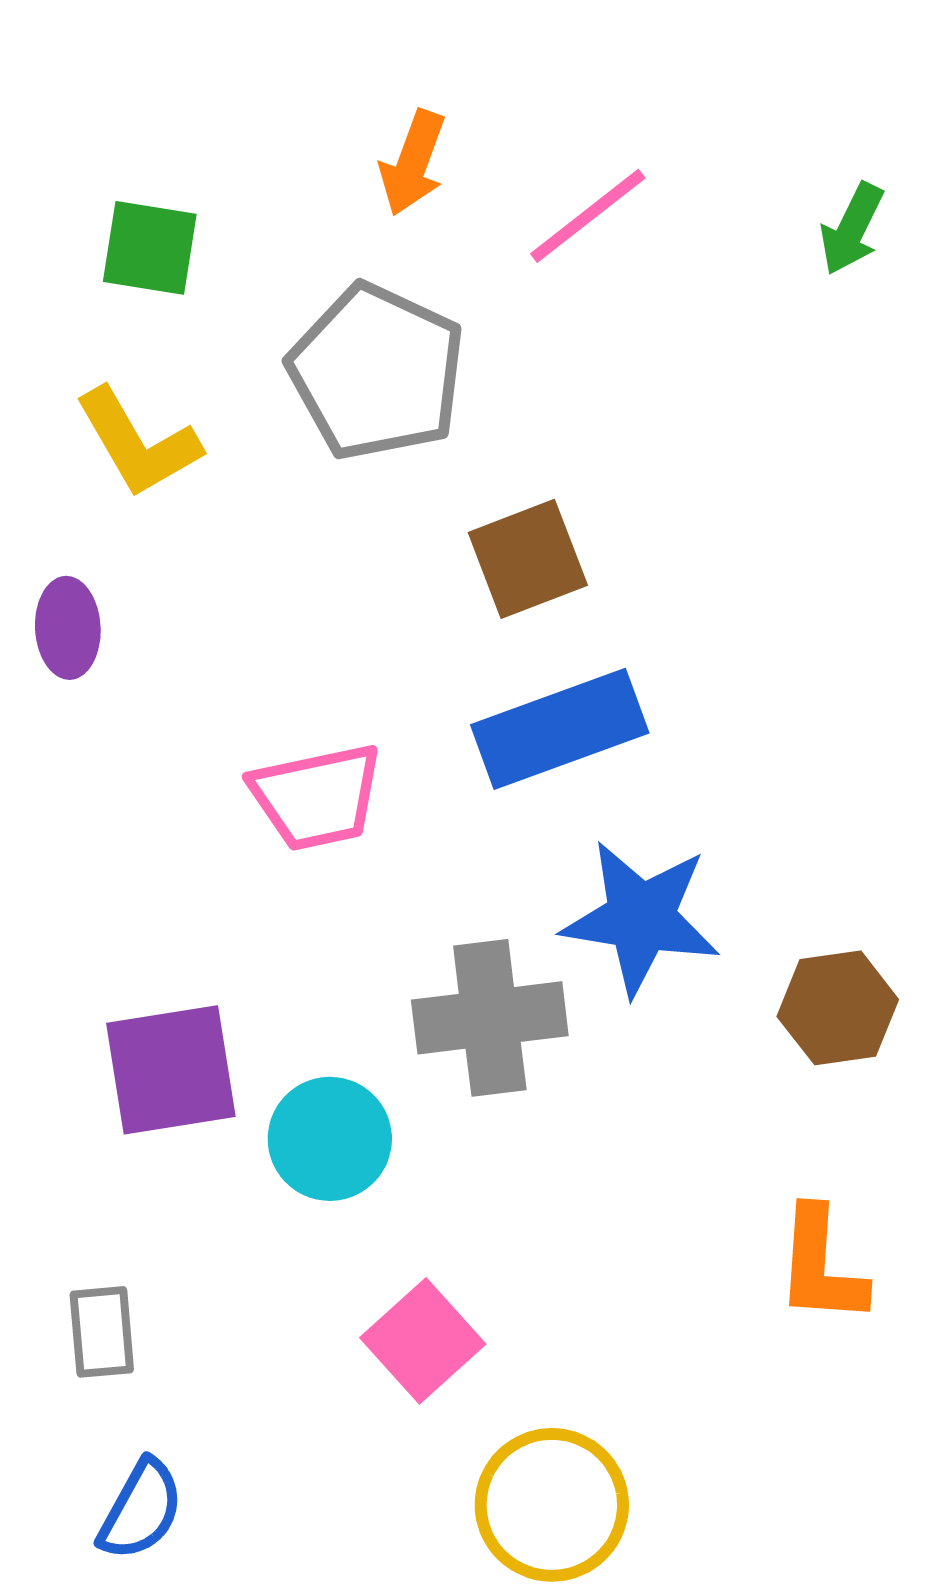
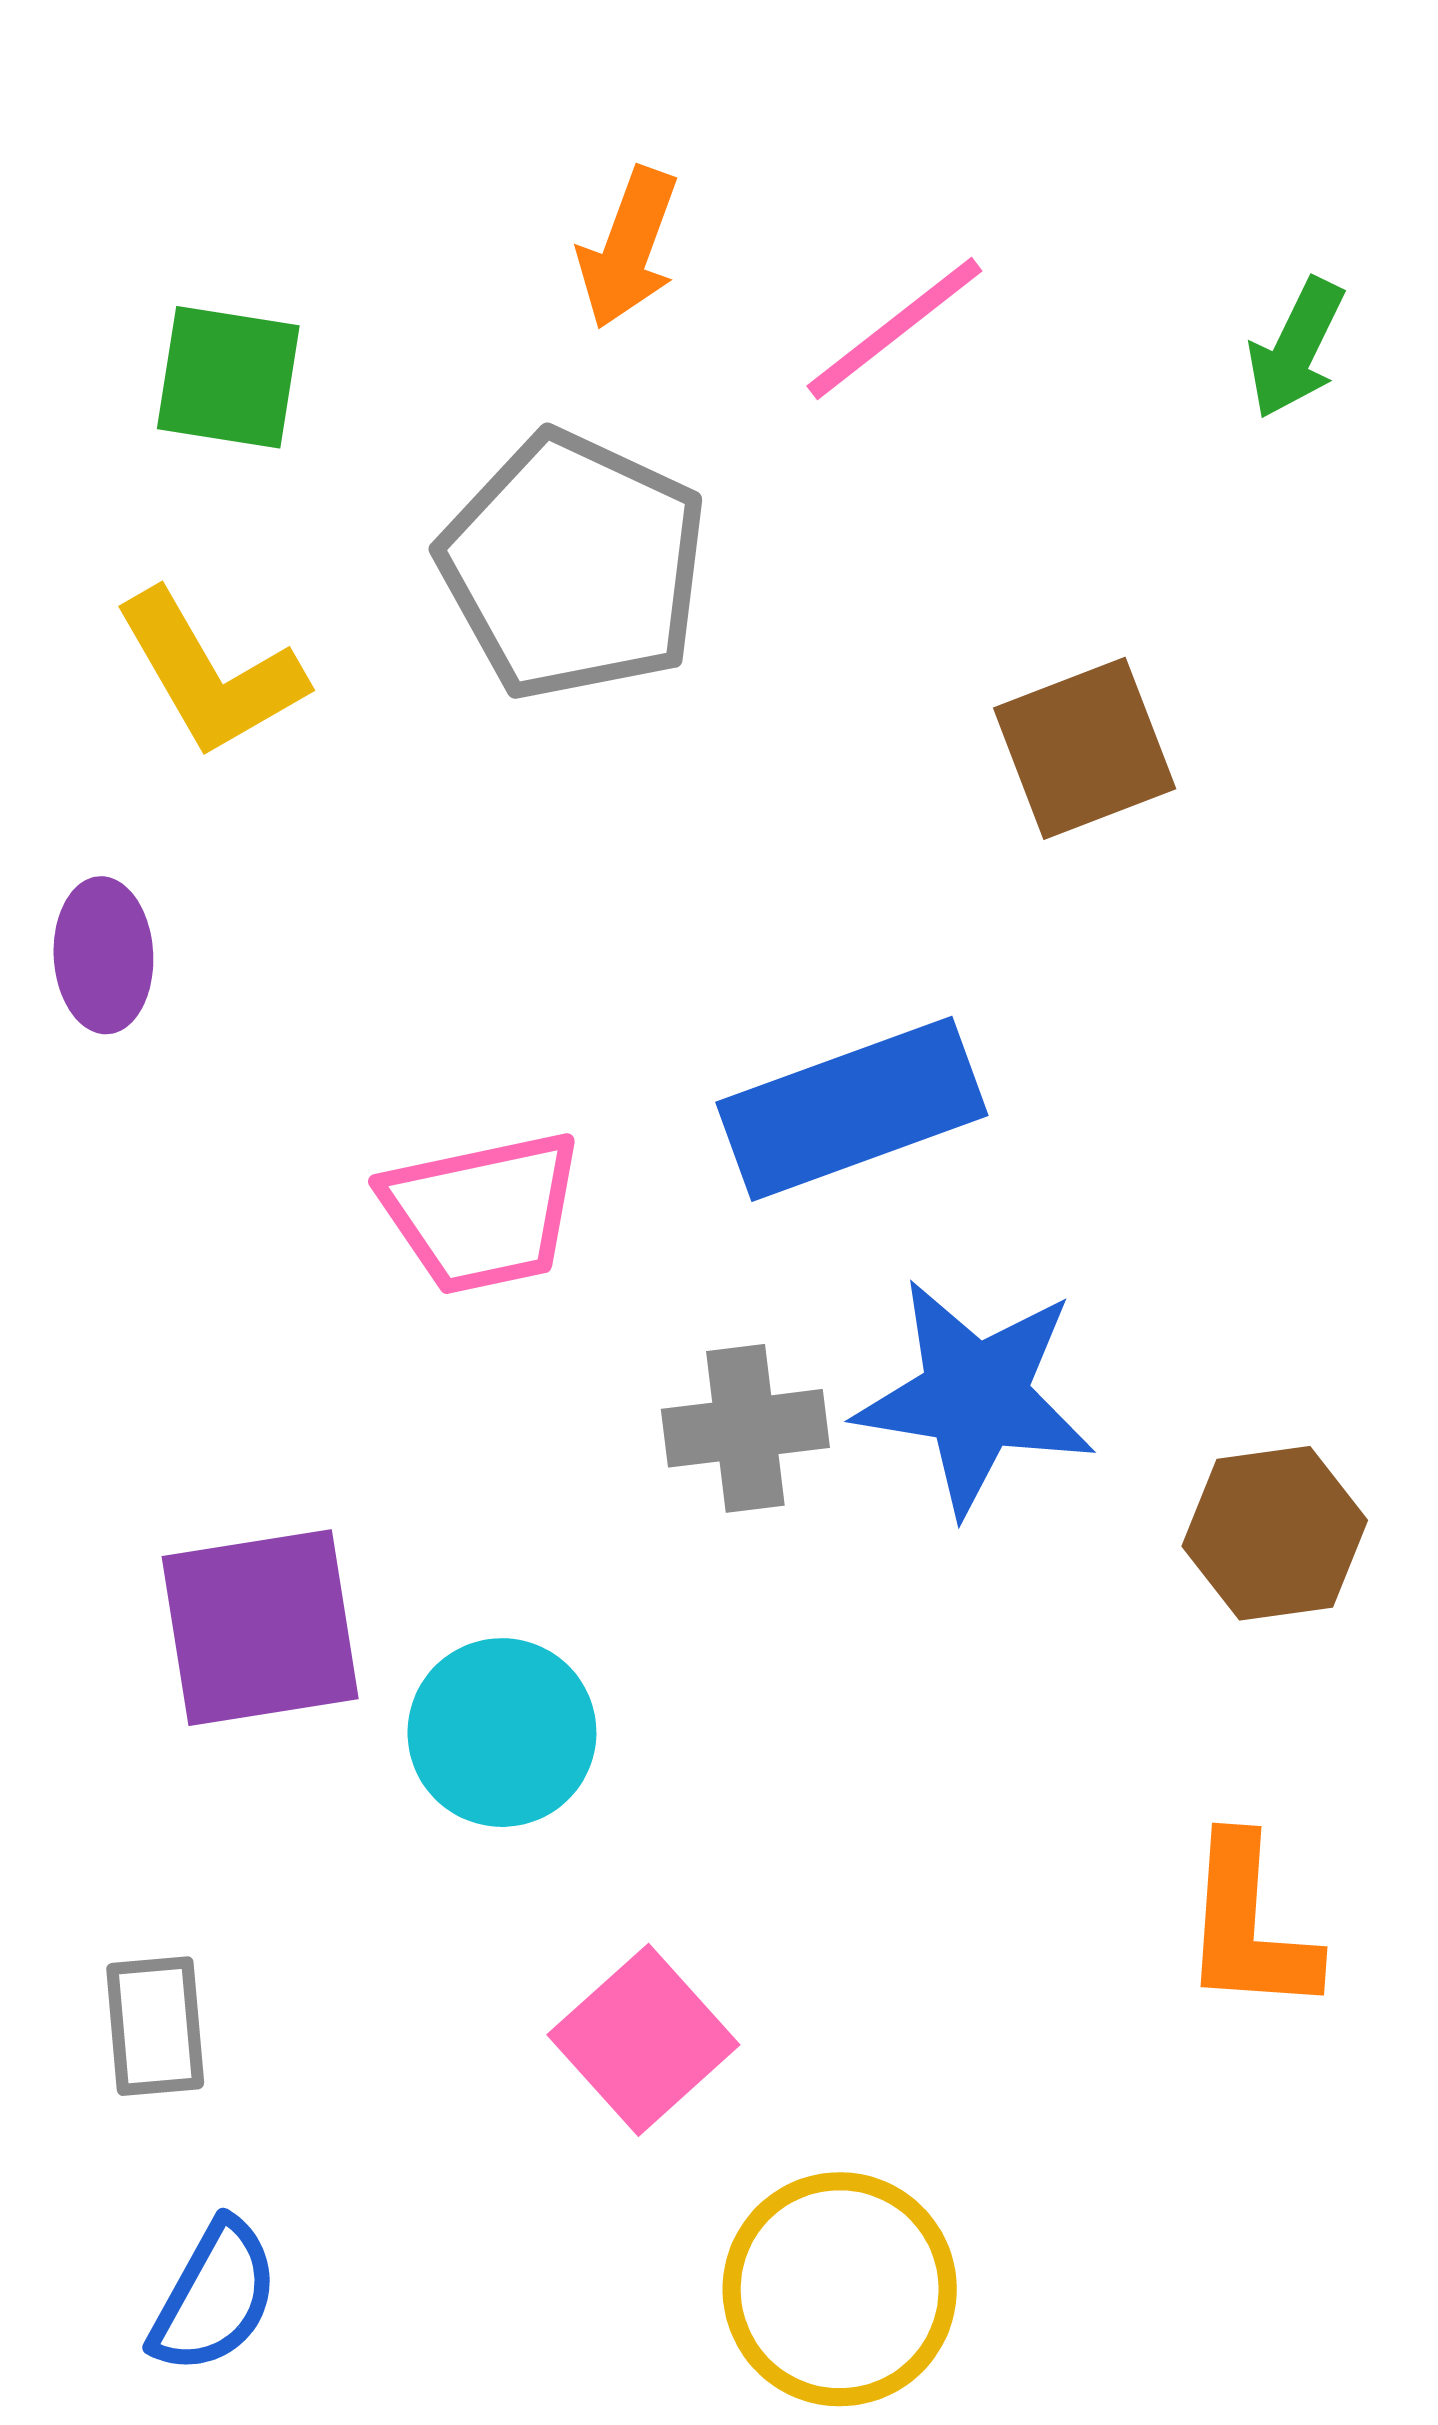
brown square: (528, 559) -> (1085, 748), moved
gray cross: (490, 1018) -> (745, 1428), moved, size x0.7

